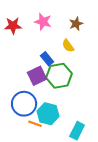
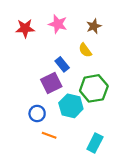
green hexagon: (59, 76) -> (94, 88), moved
blue circle: (24, 104) -> (37, 113), size x0.6
cyan hexagon: (48, 114) -> (71, 106), moved

